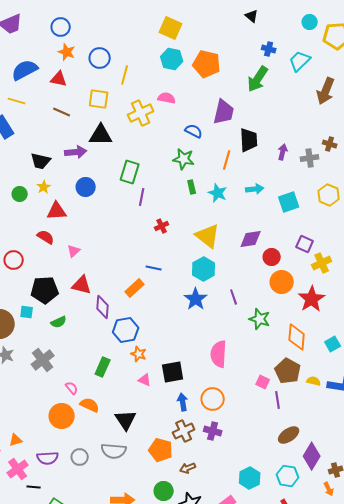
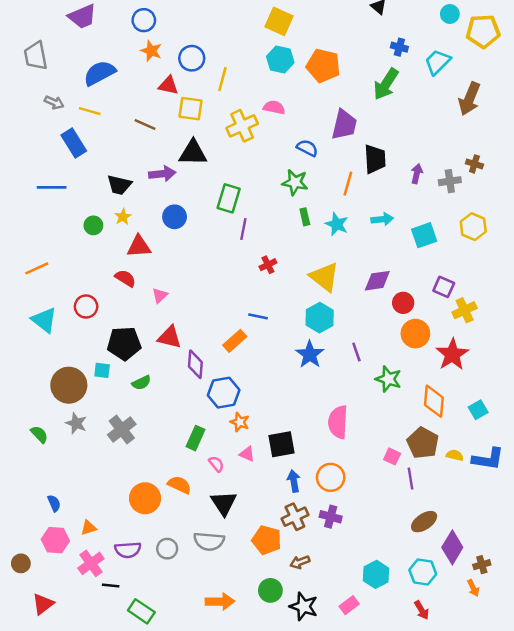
red triangle: (59, 79) -> (168, 85), moved
pink semicircle: (72, 388) -> (216, 464), moved

